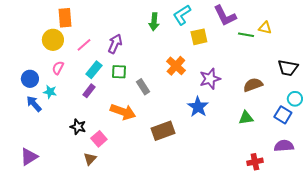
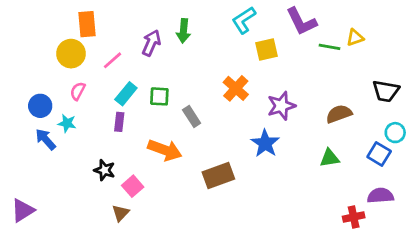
green arrow: (154, 22) -> (184, 31), moved
yellow triangle: (265, 28) -> (355, 38), turned -32
purple arrow: (115, 44) -> (151, 43), moved
purple rectangle: (89, 91) -> (119, 122), turned -32
purple triangle: (29, 157) -> (23, 210), moved
red cross: (255, 162) -> (354, 217), moved

